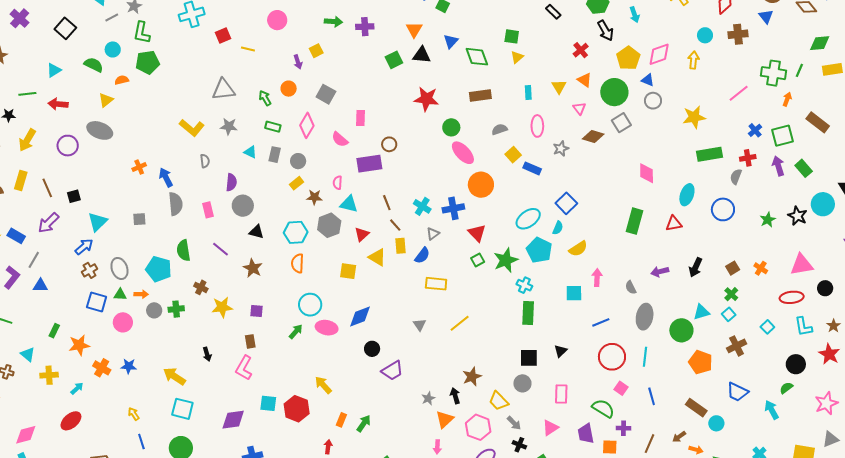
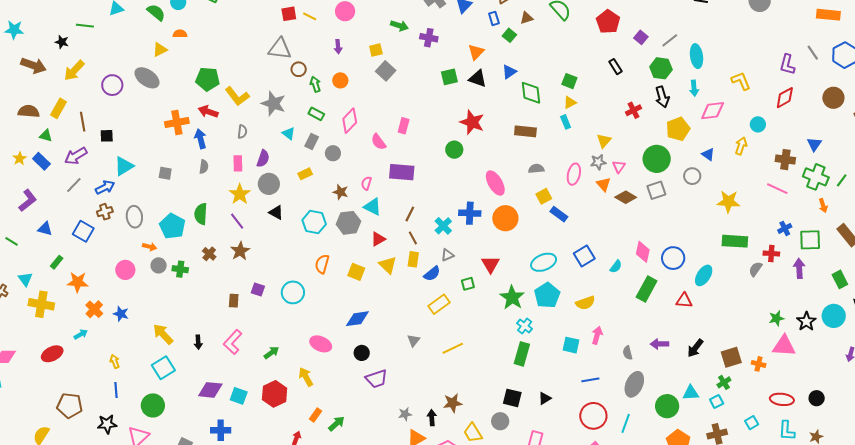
blue triangle: (766, 16) -> (814, 144), moved
brown cross: (738, 34) -> (785, 160), moved
yellow line: (248, 49) -> (310, 16), moved
pink diamond: (659, 54) -> (713, 111), moved
green pentagon: (148, 62) -> (208, 79), moved
purple arrow: (298, 62) -> (338, 47), moved
orange triangle: (585, 80) -> (604, 184), moved
blue triangle: (648, 80) -> (708, 154), moved
gray triangle: (223, 90) -> (280, 49), moved
cyan rectangle: (528, 92) -> (566, 122), moved, turned -32
pink line: (739, 93) -> (777, 189), turned 50
gray square: (326, 94) -> (386, 71), moved
orange arrow: (787, 99) -> (823, 206), turned 128
red arrow: (58, 104) -> (208, 112), moved
gray star: (229, 126) -> (273, 103), size x1.4
green circle: (451, 127) -> (454, 150), moved
brown circle: (389, 144) -> (299, 69), moved
gray star: (561, 149) -> (598, 162), moved
orange cross: (139, 167) -> (177, 122), size x1.6
green rectangle: (804, 168) -> (840, 279), moved
pink diamond: (647, 173) -> (643, 252), moved
yellow rectangle: (296, 183) -> (305, 174), moved
brown line: (387, 203) -> (410, 214), turned 35
gray semicircle: (176, 204) -> (204, 167), size x0.6
blue cross: (453, 208) -> (470, 213), moved
blue circle: (723, 209) -> (673, 258), moved
pink rectangle: (208, 210) -> (238, 163), moved
cyan semicircle: (558, 228) -> (616, 267), moved
gray line: (34, 260) -> (74, 185), moved
green square: (478, 260) -> (468, 284), moved
green star: (506, 260) -> (512, 297), turned -30
orange semicircle: (298, 263) -> (322, 264), moved
pink triangle: (802, 265) -> (784, 346), moved
brown star: (253, 268) -> (240, 251), moved
brown square: (733, 268) -> (731, 357), size x1.5
orange cross: (761, 268) -> (759, 364), turned -32
yellow rectangle: (436, 284) -> (439, 304), turned -55
blue triangle: (40, 286) -> (45, 229), moved
green triangle: (120, 295) -> (46, 136), moved
blue square: (97, 302) -> (83, 231), moved
cyan circle: (310, 305) -> (293, 292), moved
yellow star: (222, 307) -> (240, 194), moved, turned 30
pink ellipse: (327, 328) -> (321, 344), moved
green arrow: (296, 332) -> (271, 353), moved
brown rectangle: (250, 341) -> (234, 301), moved
black arrow: (207, 354) -> (198, 342), moved
yellow cross: (49, 375) -> (41, 304), size x1.4
cyan arrow: (77, 388) -> (81, 334), moved
cyan square: (268, 403) -> (239, 396), moved
cyan square: (182, 409) -> (163, 368), turned 30

